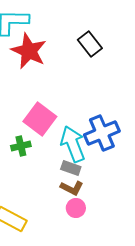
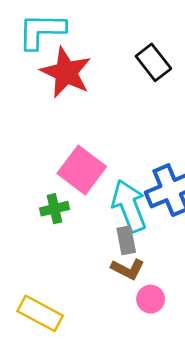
gray rectangle: (71, 168) -> (126, 240), turned 60
pink circle: (76, 208) -> (151, 299), moved

